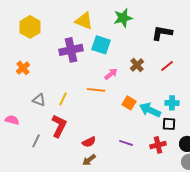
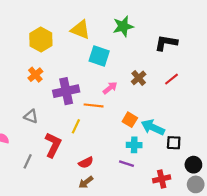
yellow hexagon: (30, 27) -> (41, 40), moved
purple cross: (71, 50) -> (66, 91), moved
orange cross: (23, 68) -> (35, 75), moved
yellow line: (63, 99) -> (76, 126), moved
cyan cross: (172, 103) -> (134, 145), moved
red cross: (158, 145) -> (162, 179), moved

